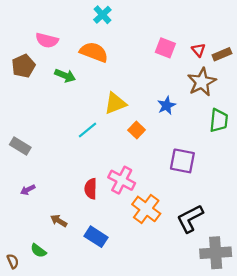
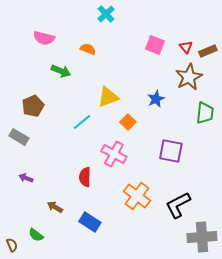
cyan cross: (102, 15) -> (106, 14), moved
orange semicircle: (94, 52) -> (88, 49), size x0.6
brown pentagon: (23, 66) -> (33, 106), moved
pink cross: (122, 180) -> (114, 154), moved
purple arrow: (28, 190) -> (26, 178), turned 48

